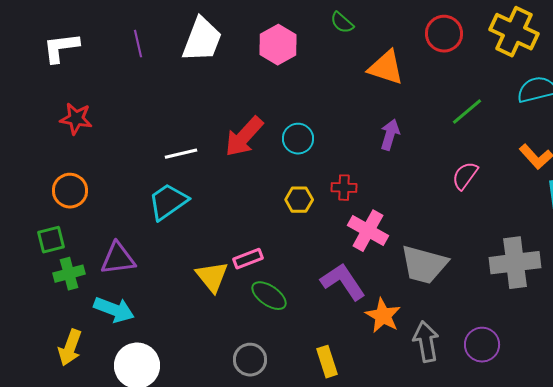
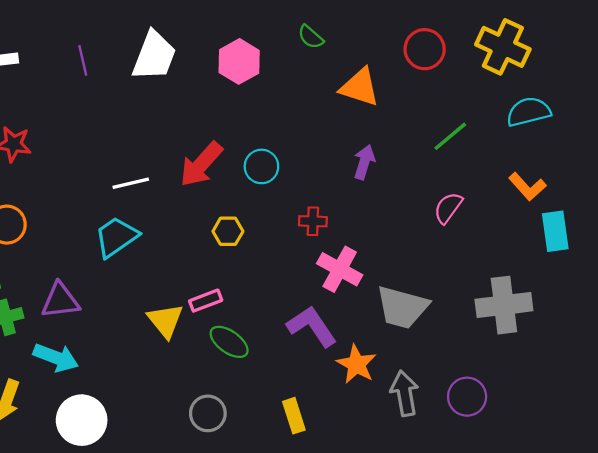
yellow hexagon: (299, 200) -> (228, 231), moved

